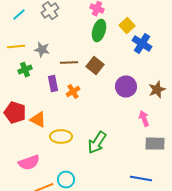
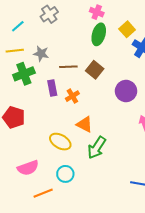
cyan line: (19, 15) -> (18, 26), moved
green cross: (25, 70) -> (24, 74), size x1.5
orange triangle: (38, 120) -> (85, 124), moved
yellow ellipse: (61, 137) -> (60, 142), turned 30
cyan circle: (66, 180) -> (65, 174), moved

